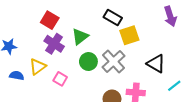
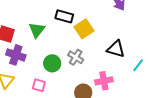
green triangle: (80, 36) -> (37, 30), moved
gray cross: (114, 61) -> (76, 57), size x0.7
pink square: (60, 79) -> (39, 85), moved

